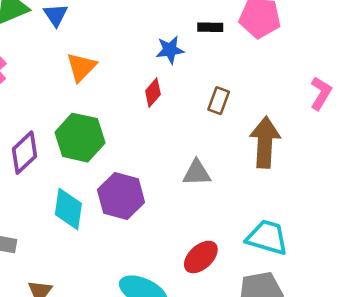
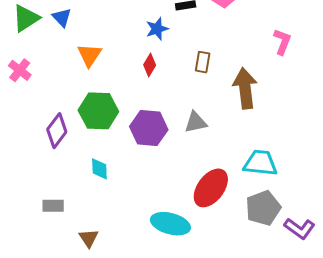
purple hexagon: (121, 196) -> (149, 128), moved
cyan diamond: (68, 209) -> (99, 169), size x0.7
red ellipse: (201, 257) -> (211, 188), size x1.4

